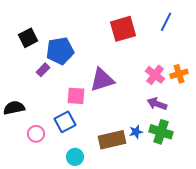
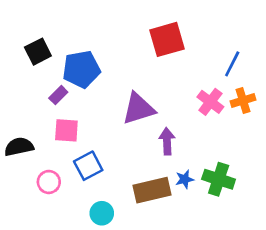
blue line: (166, 22) -> (232, 64), moved
pink square: (76, 96) -> (66, 130), moved
purple arrow: (157, 104) -> (167, 141), moved, turned 66

